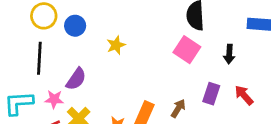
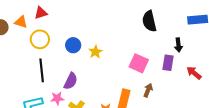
blue circle: (75, 26) -> (73, 45), moved
pink square: (187, 50) -> (139, 63), moved
purple rectangle: (211, 94) -> (168, 63), moved

